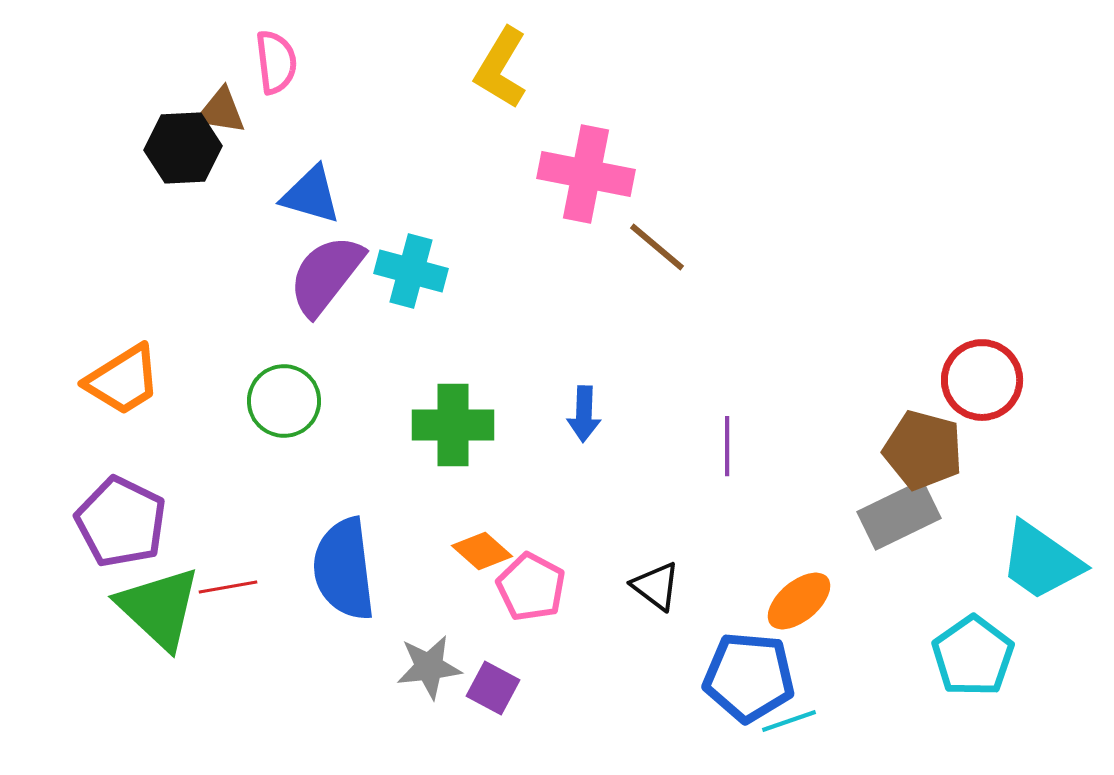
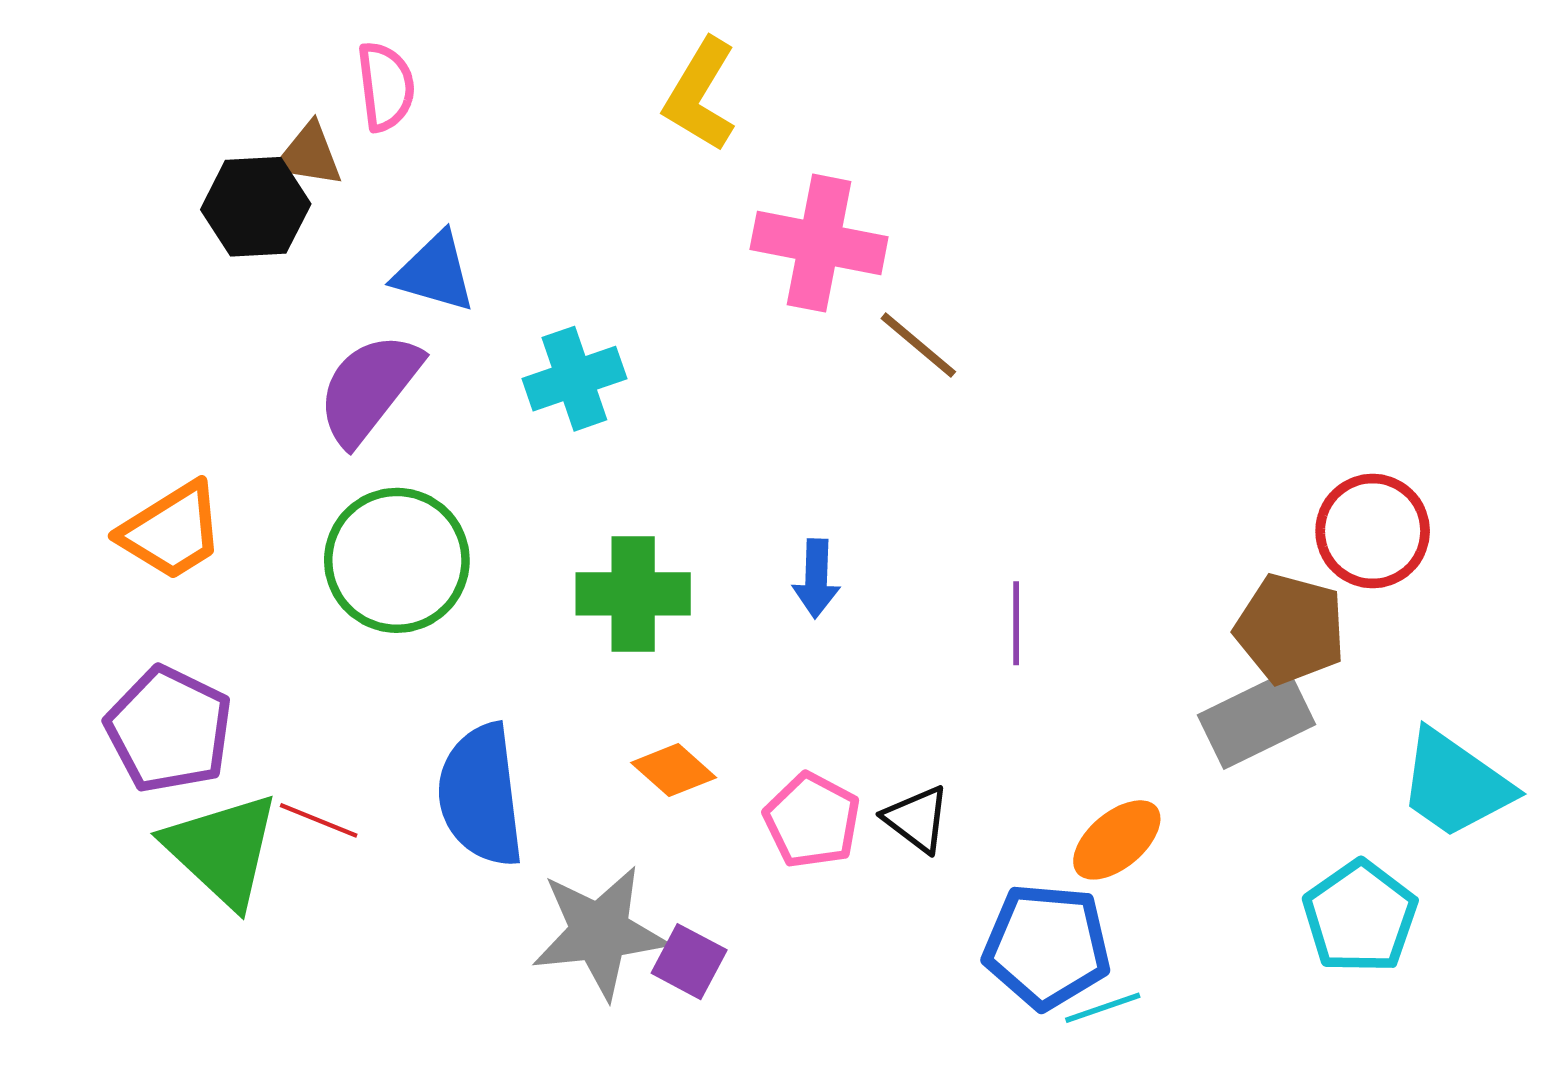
cyan cross: (411, 271) -> (574, 379), turned -34
purple semicircle: (326, 275) -> (369, 388), moved
green circle: (284, 401) -> (397, 560), size x1.4
red line: (228, 587) -> (319, 820), turned 32
pink pentagon: (531, 587) -> (812, 820), moved
gray star: (429, 667) -> (600, 932), size x1.5

